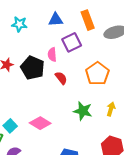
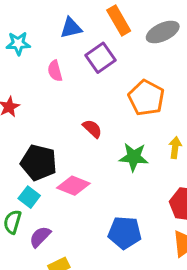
pink semicircle: (52, 55) -> (55, 71), moved
black pentagon: (33, 68) -> (39, 162), moved
red semicircle: (61, 78) -> (92, 129), moved

